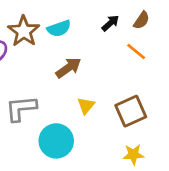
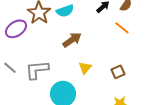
brown square: (131, 111) -> (118, 72), size x0.6

